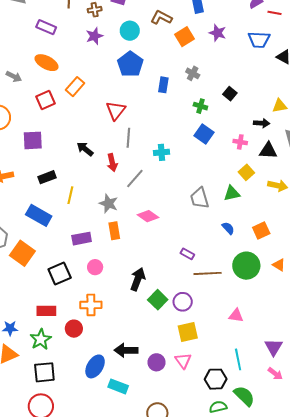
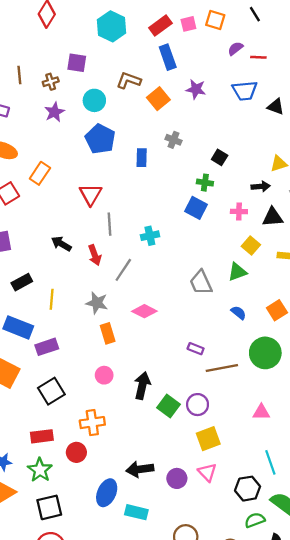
green cross: (200, 106) -> (205, 183), moved
purple rectangle: (82, 239) -> (47, 347), moved
pink circle: (95, 267) -> (104, 375), moved

